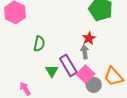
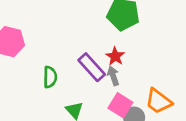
purple rectangle: (68, 65) -> (92, 67), moved

